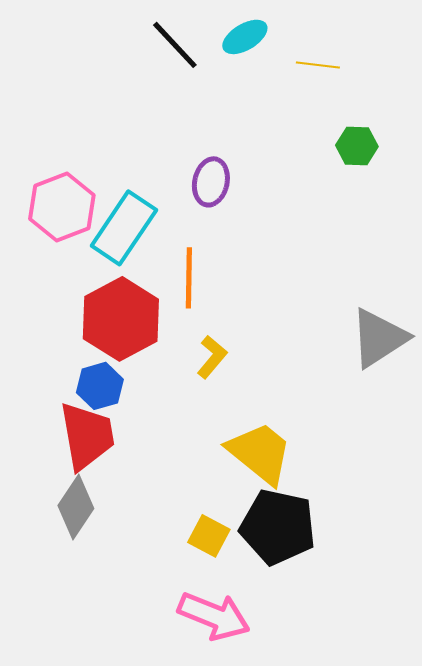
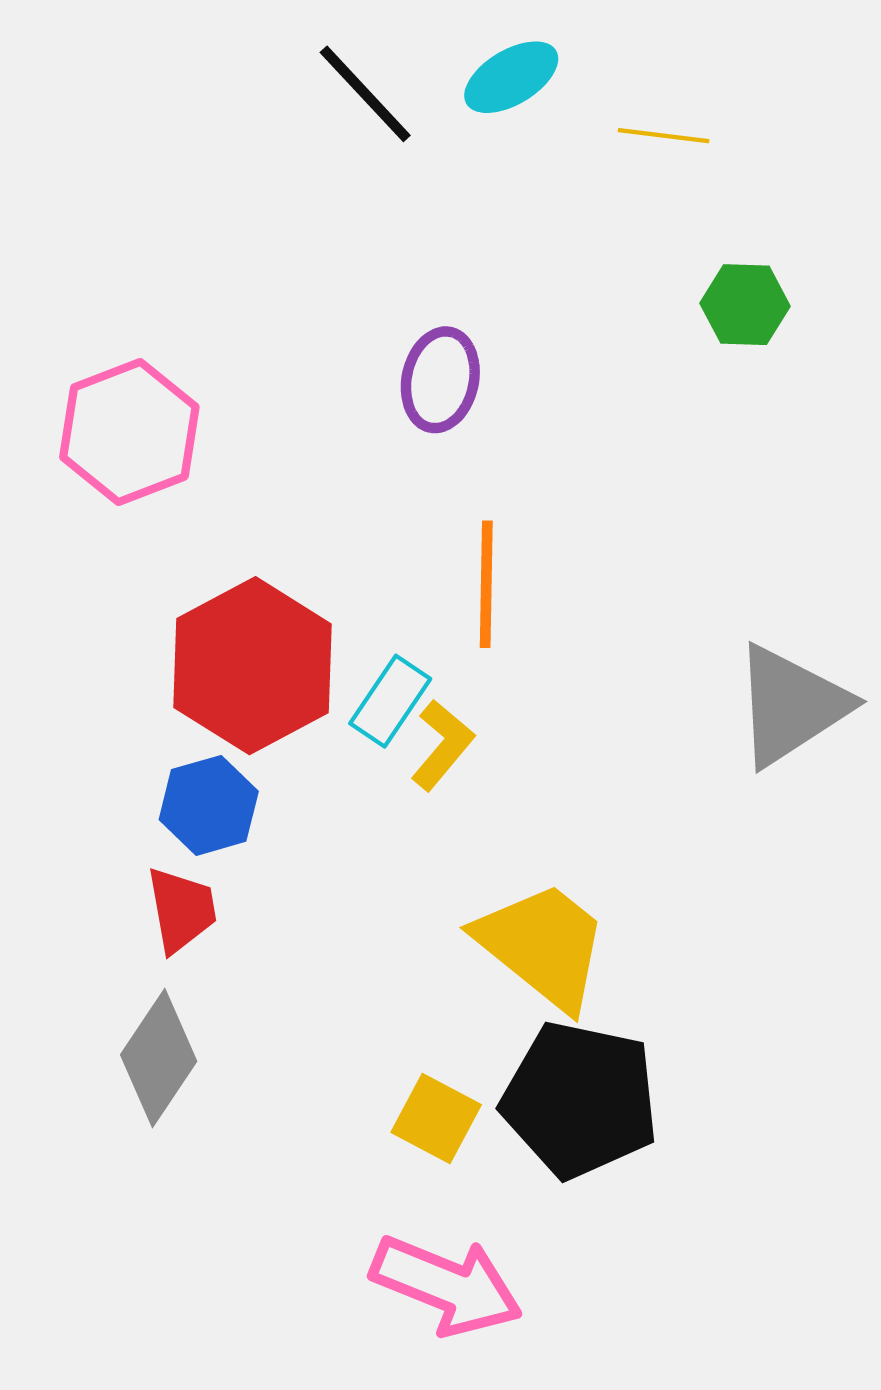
cyan rectangle: (124, 228) -> (390, 701), moved, size x0.6
orange line: (189, 278) -> (486, 584), moved
red trapezoid: (87, 436) -> (182, 910), size x0.6

